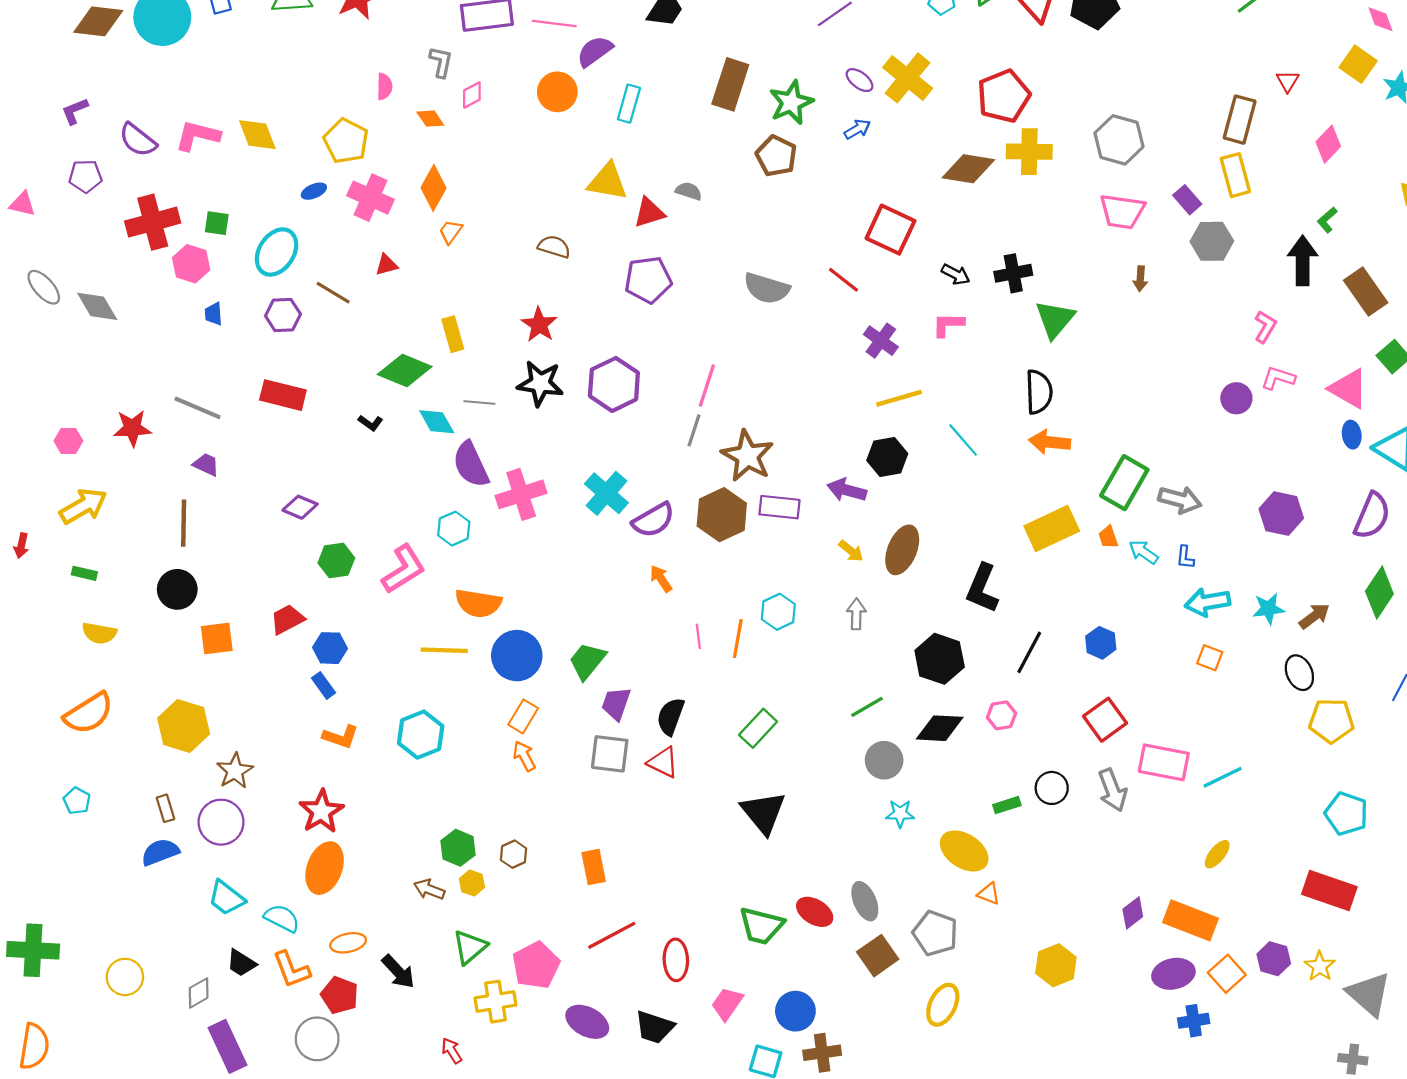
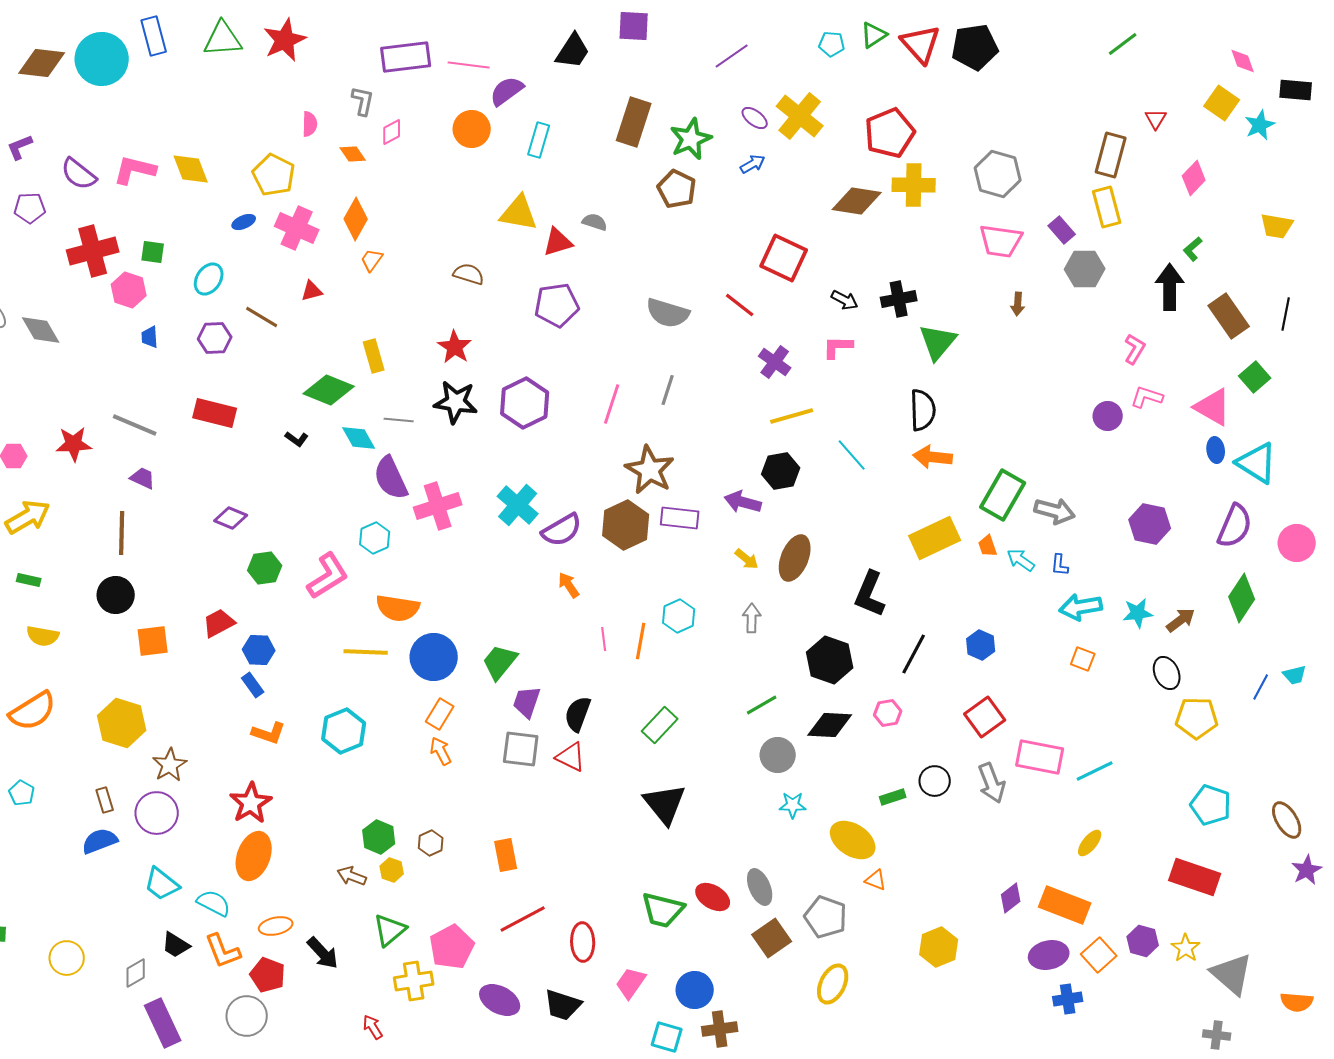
cyan ellipse: (277, 252) -> (209, 279), size x0.7
gray line: (694, 430) -> (668, 390), moved

